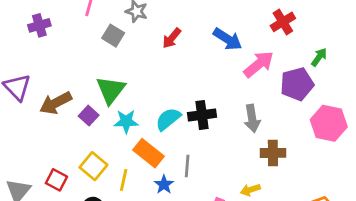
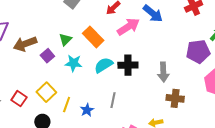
pink arrow: (259, 64) -> (128, 27), moved
green triangle: (111, 90) -> (65, 39), size x0.6
orange rectangle: (149, 153) -> (93, 37), moved
blue star: (164, 185) -> (87, 110), moved

